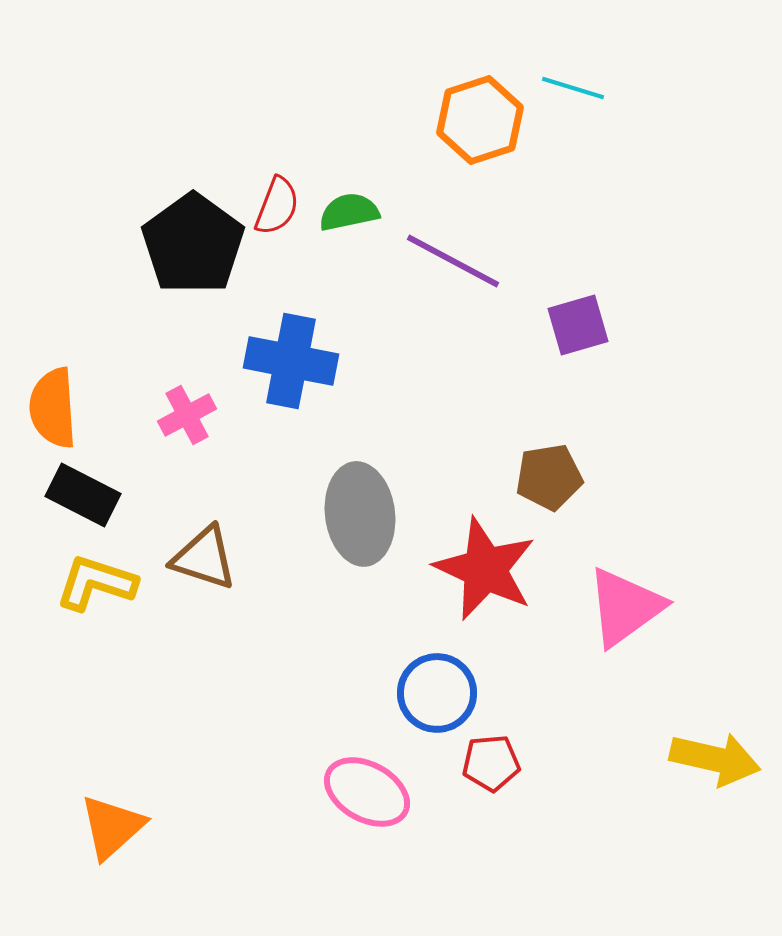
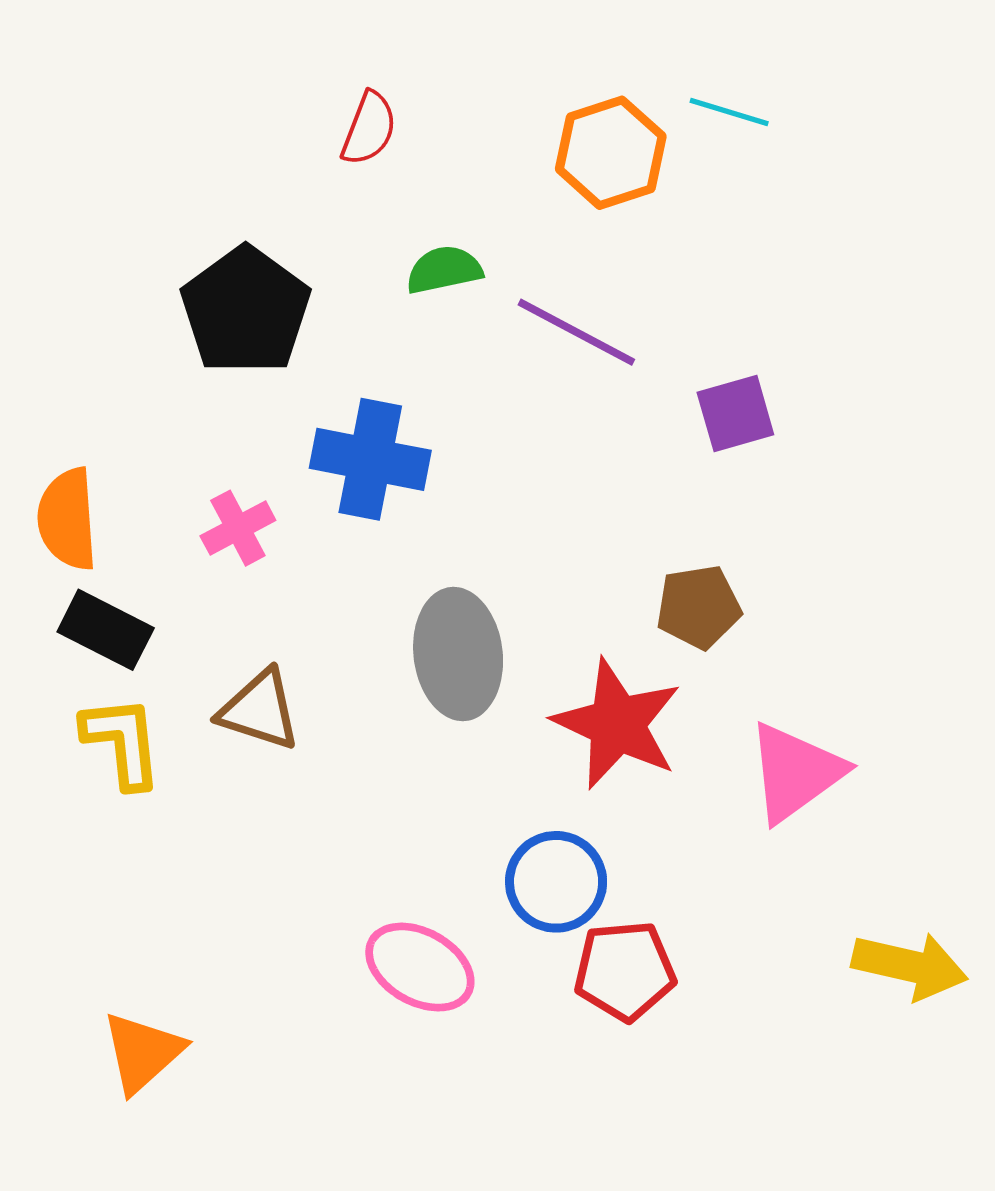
red semicircle: (277, 206) -> (369, 129), moved
yellow L-shape: (96, 583) -> (122, 742), turned 66
red pentagon: (491, 763) -> (625, 971), size x1.4
pink ellipse: (367, 792) -> (420, 967), moved

